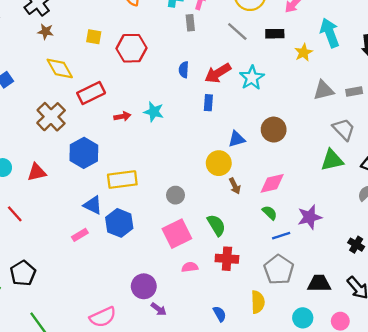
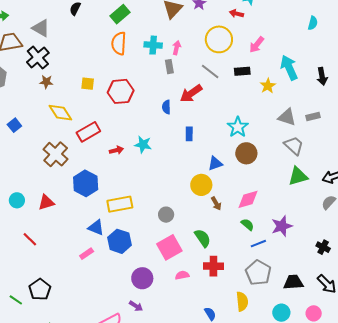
red arrow: (218, 73) -> (191, 93), moved
cyan star: (252, 78) -> (238, 127), moved
gray triangle: (324, 90) -> (287, 117), turned 36
gray trapezoid: (344, 129) -> (294, 146), moved
purple circle: (144, 286) -> (142, 278), moved
purple arrow: (159, 309) -> (136, 306), moved

